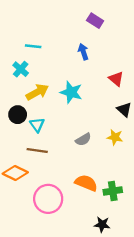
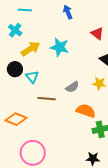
brown line: (37, 150) -> (47, 99), moved
orange semicircle: (86, 183) -> (86, 111), moved
pink circle: (48, 199) -> (33, 153), moved

